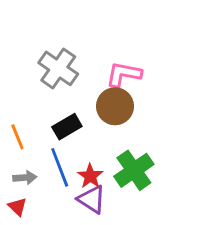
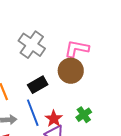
green cross: (134, 170) -> (84, 115), size x0.6

